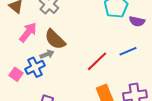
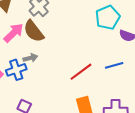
brown semicircle: (55, 39) -> (34, 31), moved

